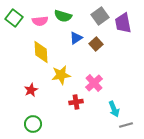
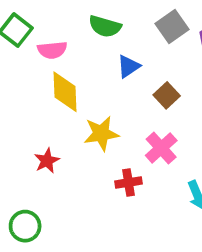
pink semicircle: (40, 21) -> (52, 50), moved
brown square: (96, 44) -> (167, 95), moved
green circle: (33, 124) -> (25, 226), moved

